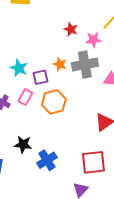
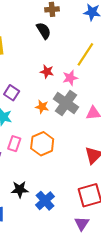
gray cross: (85, 64) -> (66, 103), turned -35
purple square: (41, 77) -> (12, 93), moved, turned -35

